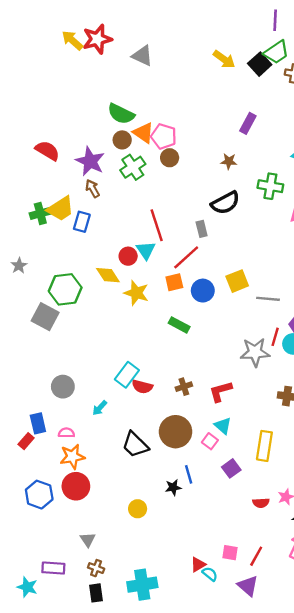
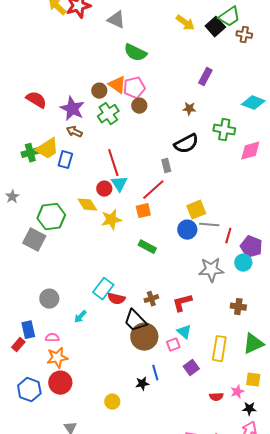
green semicircle: (121, 114) -> (135, 53), moved
pink pentagon: (164, 136) -> (134, 88), turned -30
brown arrow: (92, 189) -> (74, 132), turned -35
red line: (157, 225) -> (113, 163), moved
blue circle: (203, 291) -> (187, 230), moved
yellow star: (136, 293) -> (111, 220), turned -30
gray line: (268, 299) -> (209, 225), moved
red line: (275, 337) -> (228, 236), moved
pink square: (210, 441) -> (173, 345), turned 32
black trapezoid: (135, 445) -> (135, 321), moved

